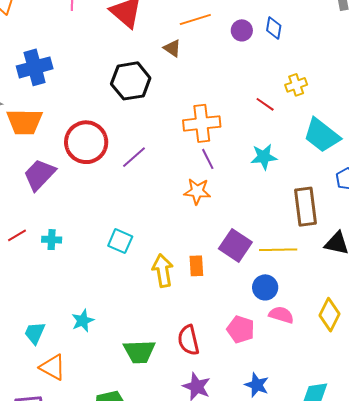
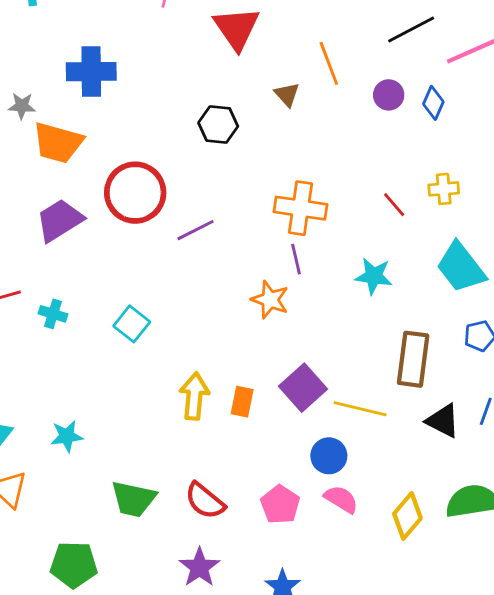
orange line: (195, 19) -> (329, 63), turned 72
black hexagon: (131, 81) -> (218, 125), size x0.7
cyan square: (120, 241) -> (132, 324), moved
red semicircle: (188, 340) -> (205, 501), turned -52

